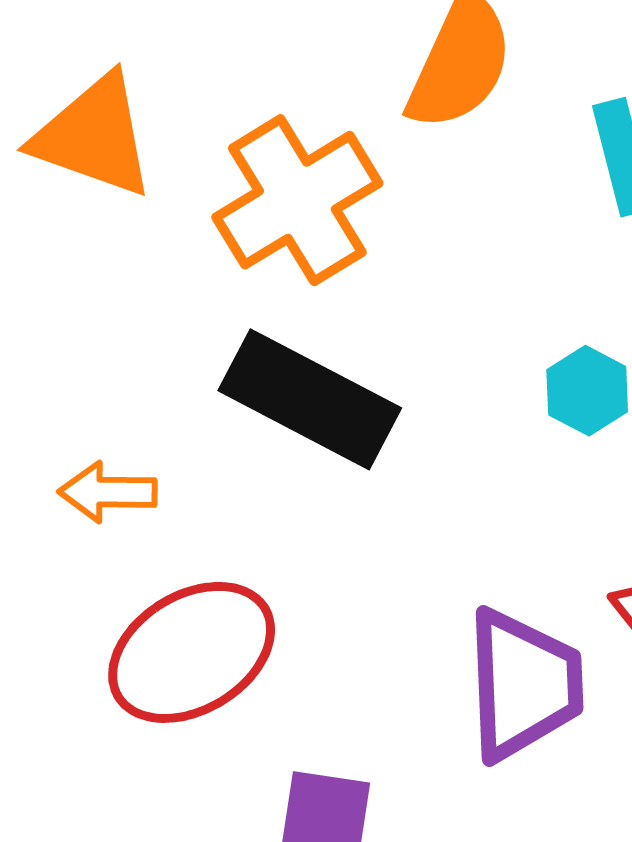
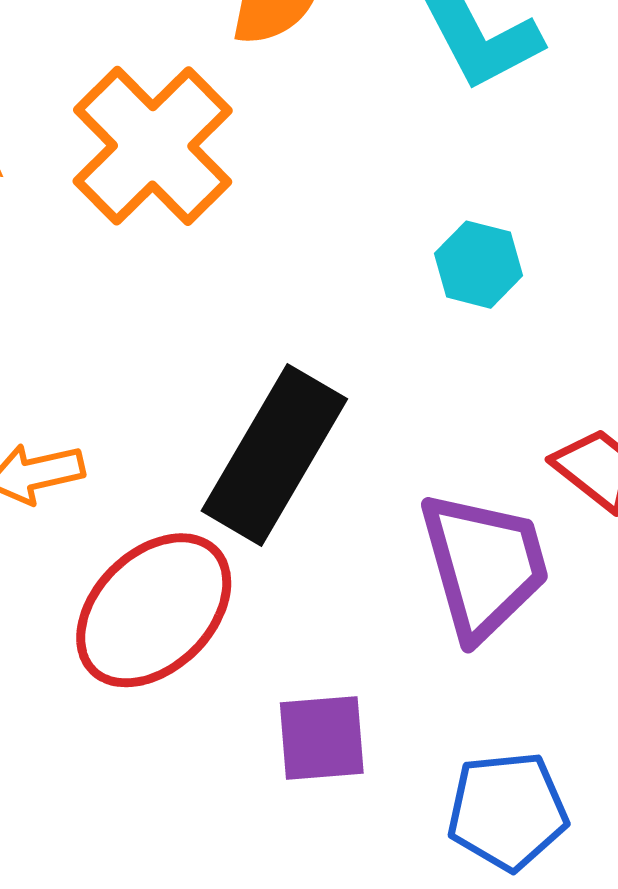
black rectangle: (310, 399) -> (274, 455), moved, turned -74

